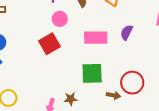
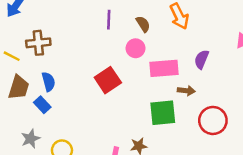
pink circle: (60, 19) -> (136, 48), moved
brown arrow: (113, 95) -> (186, 91), moved

